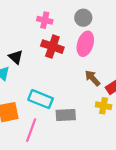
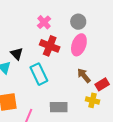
pink cross: (45, 20) -> (44, 22), turned 32
cyan rectangle: (41, 99) -> (39, 74), moved, turned 40

